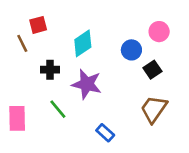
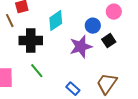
black cross: (50, 70) -> (31, 41), size x1.6
purple star: (87, 84) -> (81, 47), moved, turned -30
brown trapezoid: (154, 109) -> (107, 84), moved

